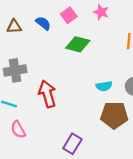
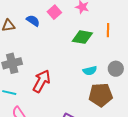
green diamond: (78, 44) -> (82, 37), moved
red arrow: (47, 94) -> (41, 81), turned 50

